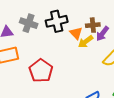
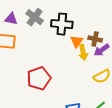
yellow arrow: (86, 42) -> (83, 52), turned -84
red pentagon: (41, 71) -> (39, 78), moved

